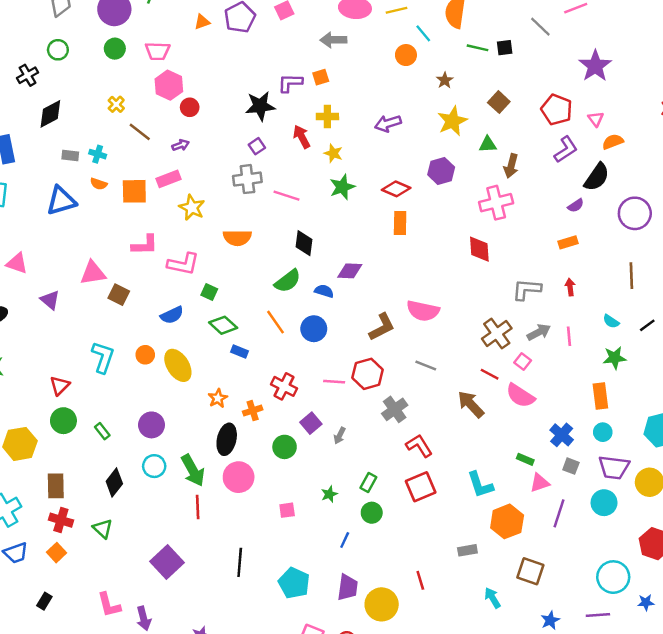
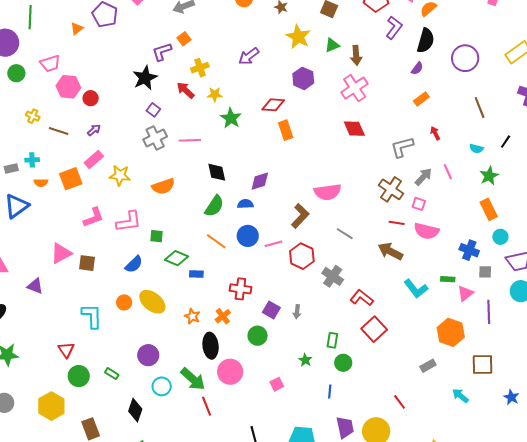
gray line: (426, 366) -> (345, 234), turned 30
pink line: (334, 382) -> (273, 244), moved
cyan L-shape: (480, 485) -> (416, 289), moved

